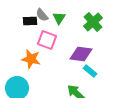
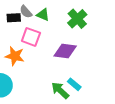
green triangle: (59, 18) -> (43, 15), turned -40
cyan rectangle: (90, 71) -> (74, 84), moved

